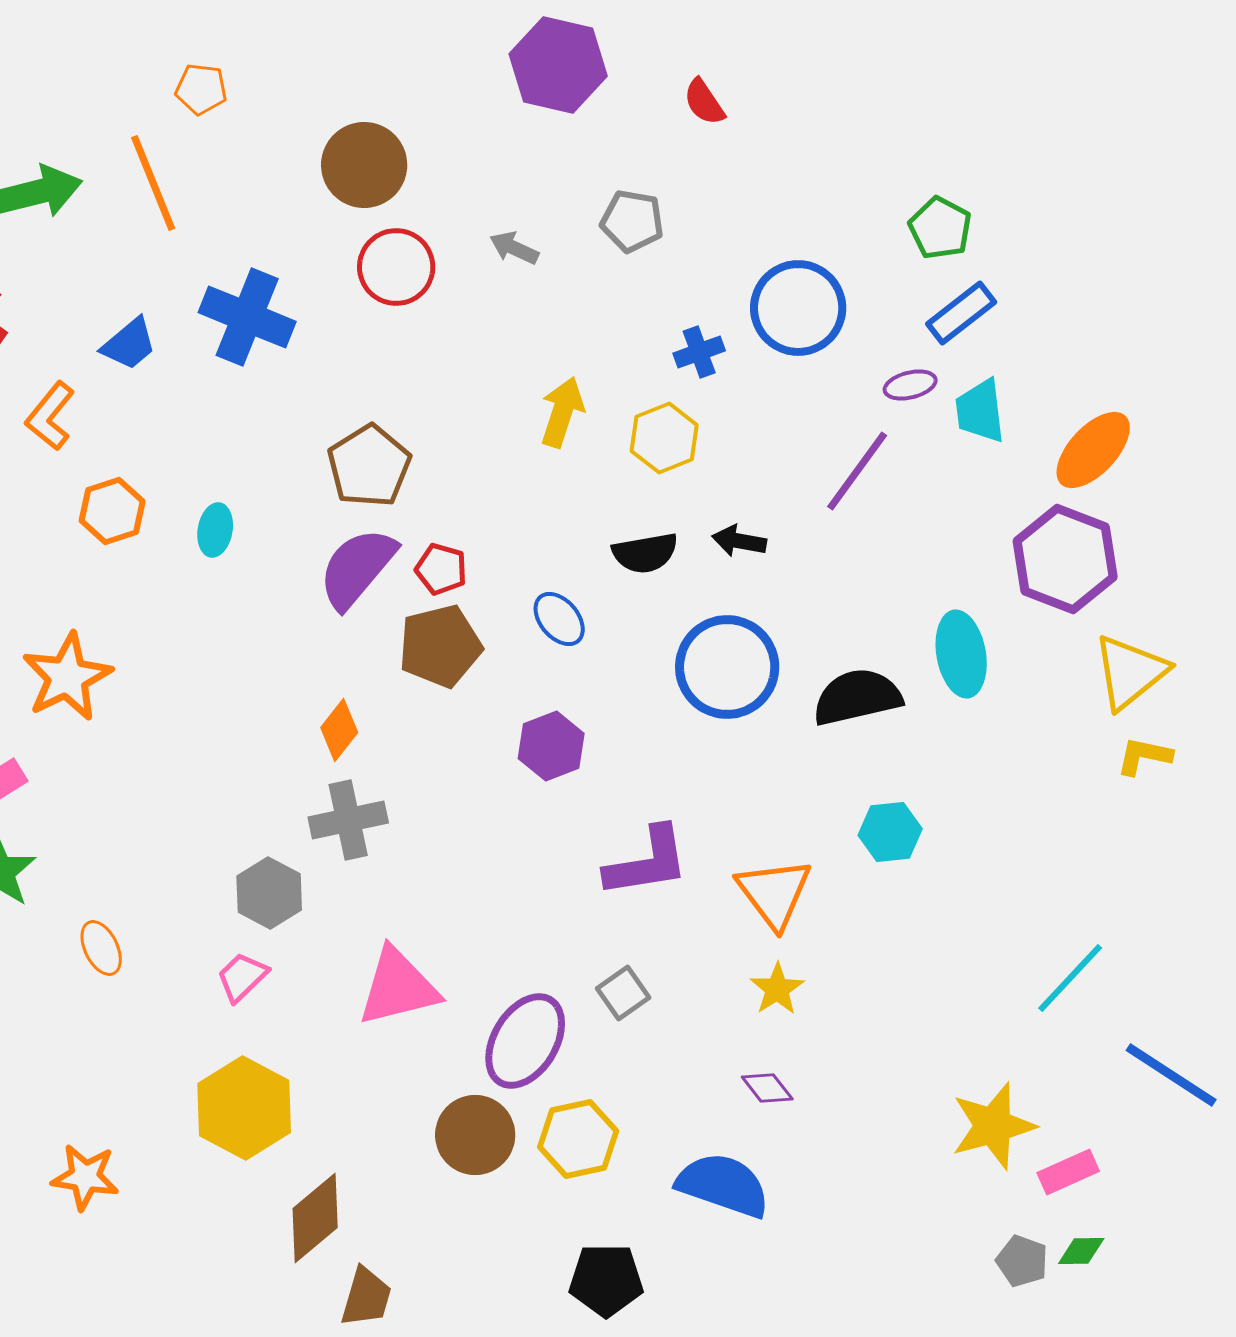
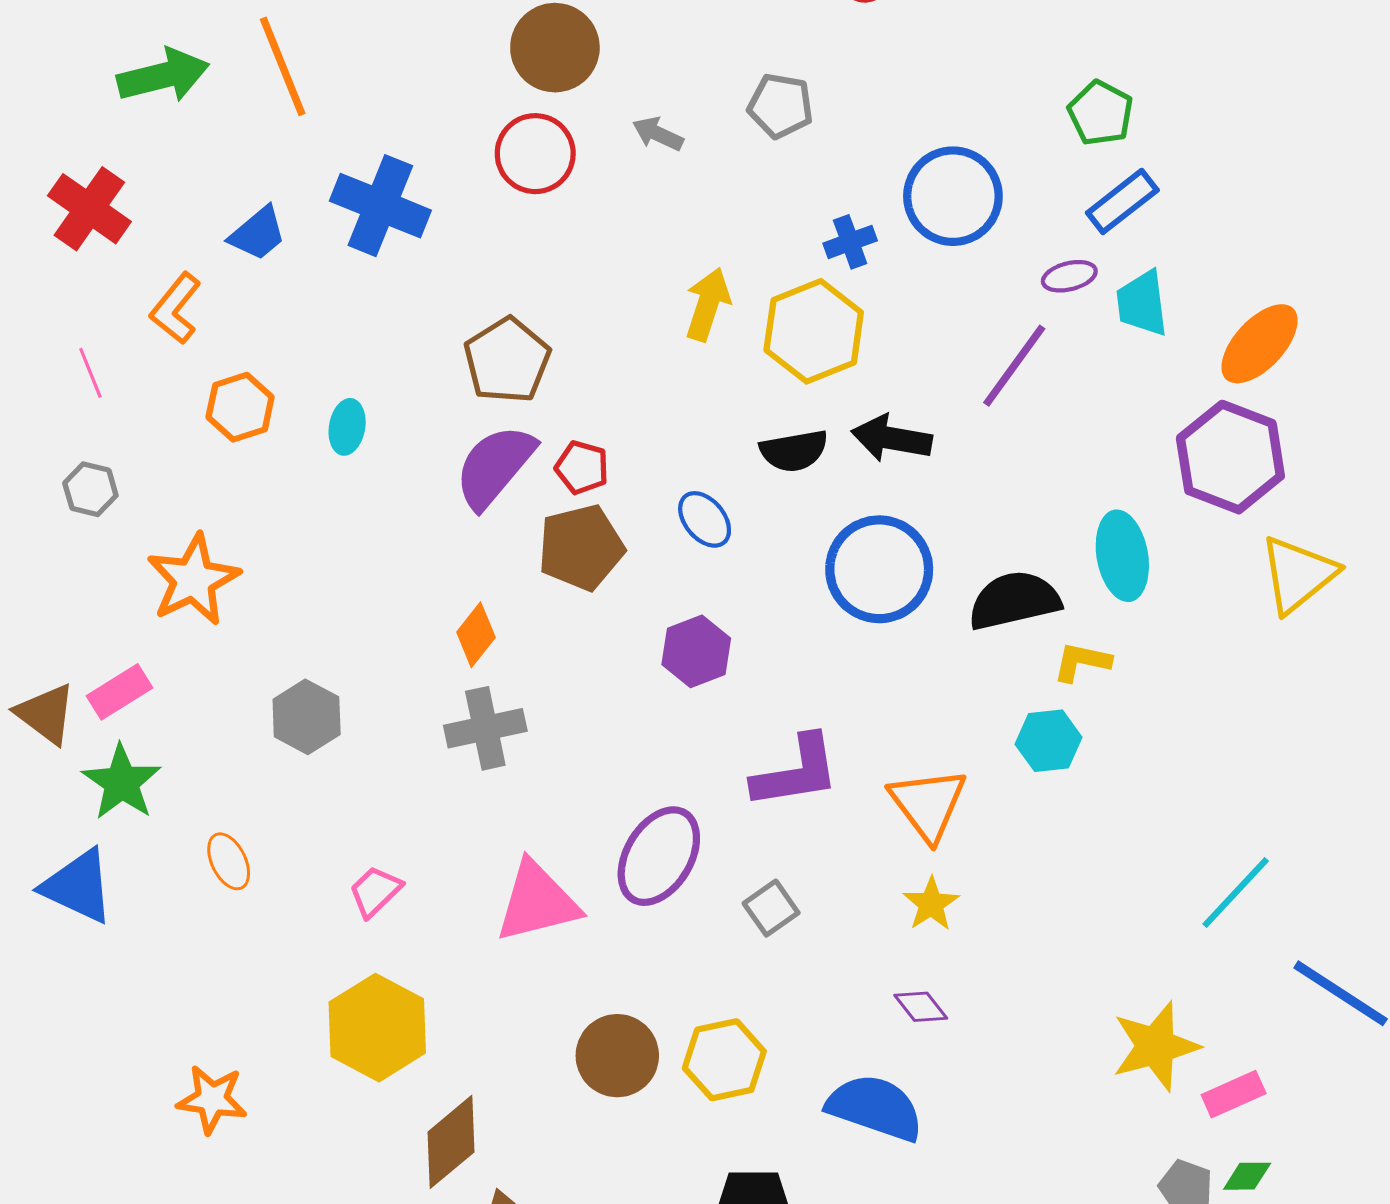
brown circle: (364, 165) -> (555, 48), moved
yellow hexagon: (664, 438) -> (814, 331), size x1.4
black arrow: (739, 541) -> (892, 438), size x1.4
yellow L-shape: (1144, 756) -> (1082, 662), moved
gray hexagon: (269, 893) -> (307, 717), moved
purple ellipse: (525, 1041) -> (659, 856), moved

